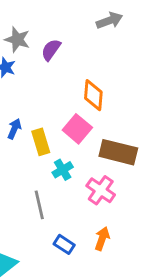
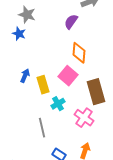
purple semicircle: (51, 50) -> (71, 22), moved
brown rectangle: (118, 152) -> (96, 92), turned 60

